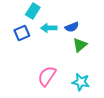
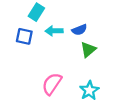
blue square: (22, 33) -> (24, 36), turned 35
cyan star: (81, 82) -> (89, 90), turned 30

